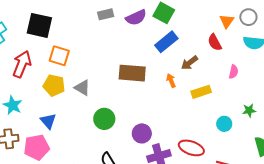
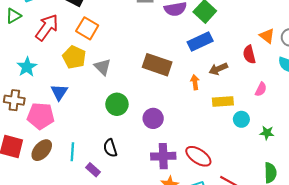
orange triangle: (227, 21) -> (267, 36), turned -42
cyan circle: (224, 124) -> (241, 119), moved
purple circle: (142, 133) -> (153, 118), moved

